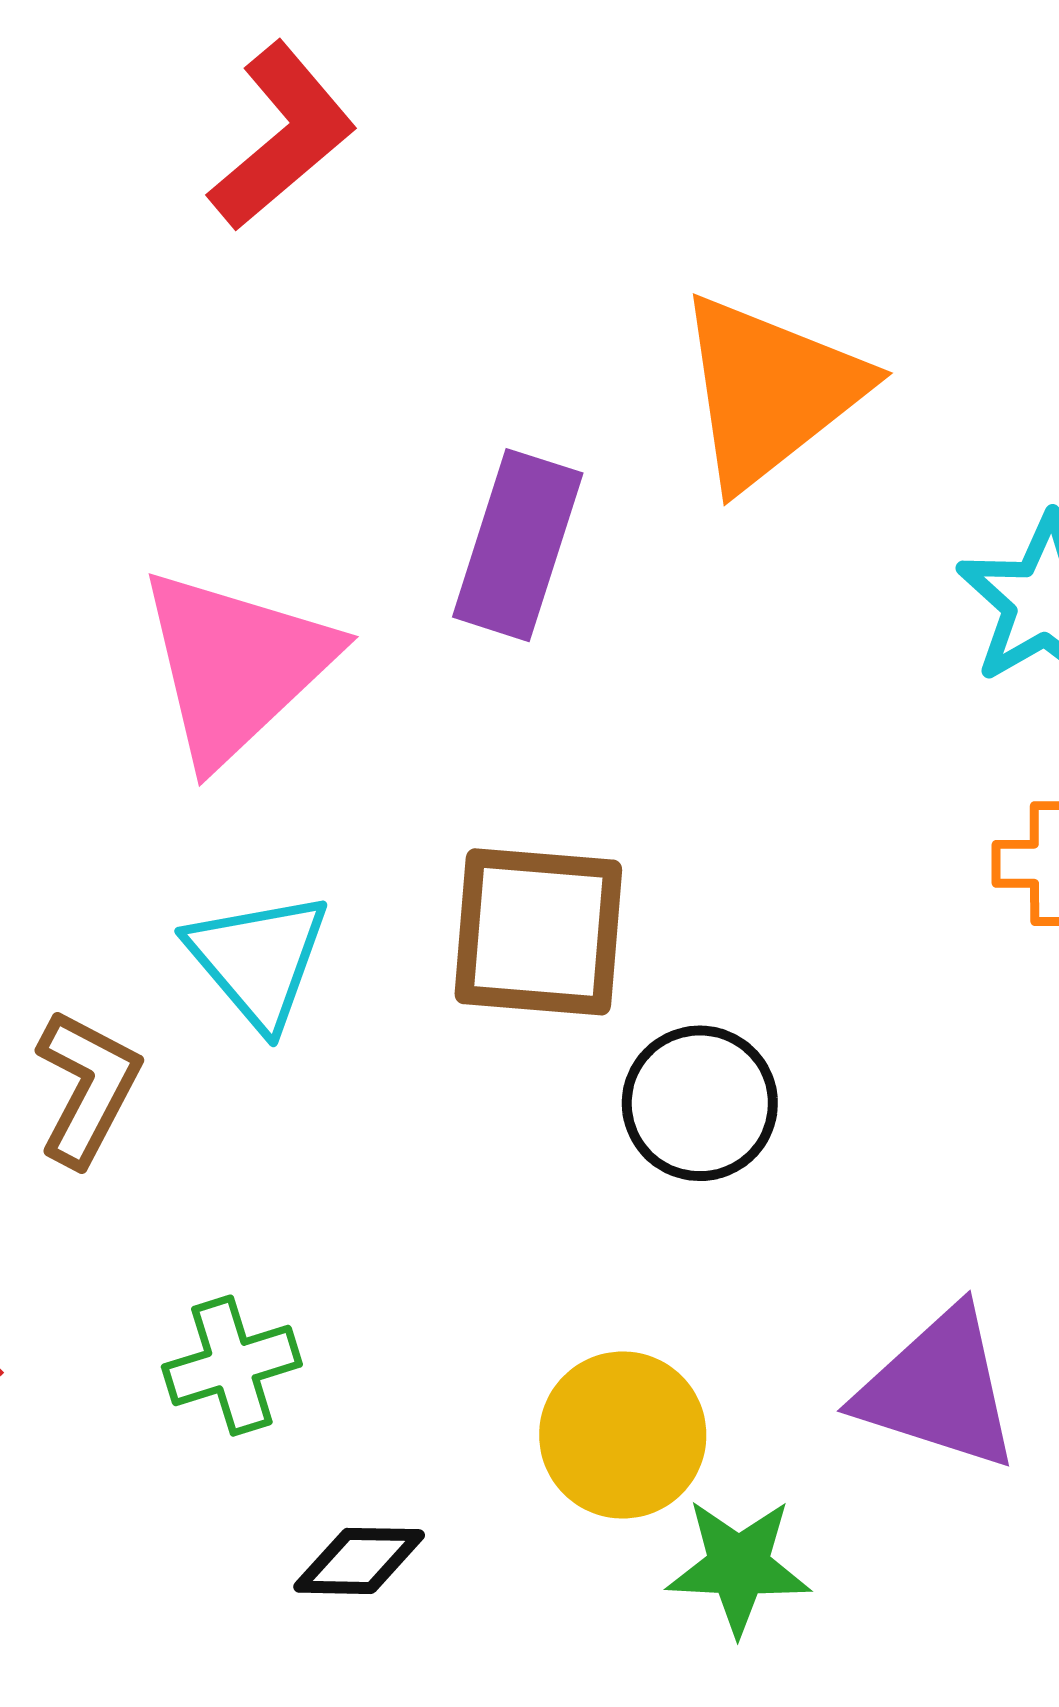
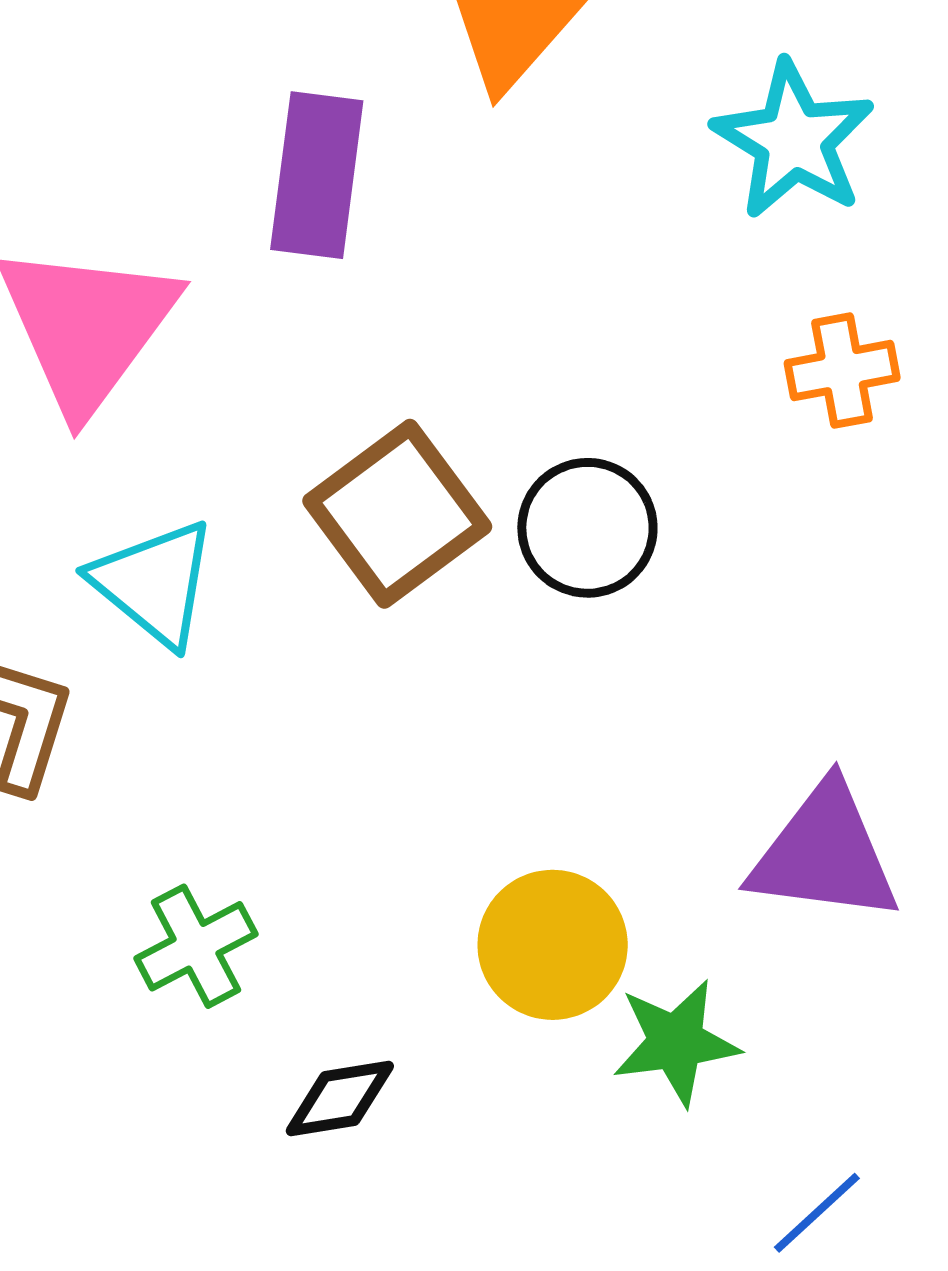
brown square: (538, 932) -> (397, 514), turned -31
black circle: (700, 1103) -> (587, 528), moved

